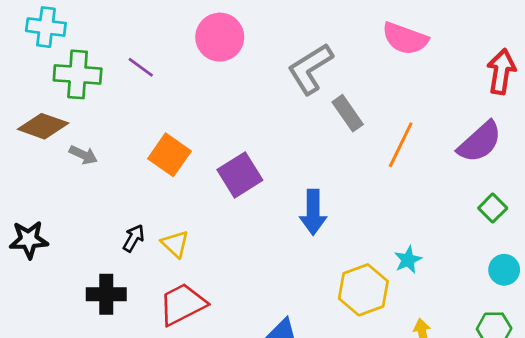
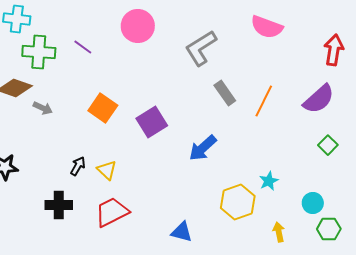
gray rectangle: (348, 113) -> (225, 93), moved
blue arrow: (313, 212) -> (203, 148), turned 48
cyan circle: (504, 270) -> (313, 203), moved

